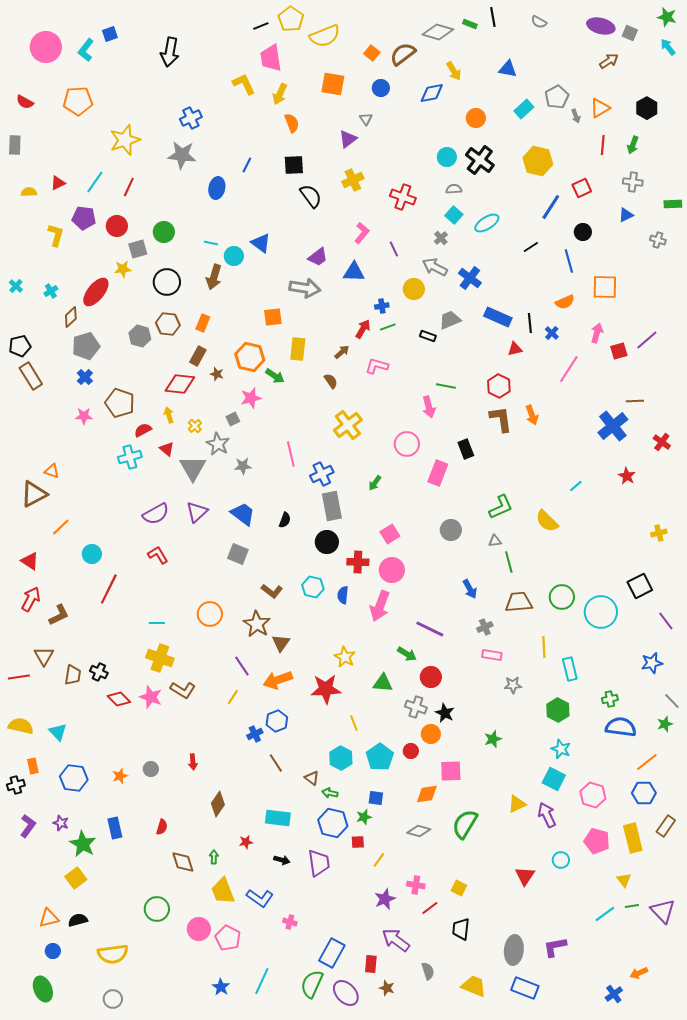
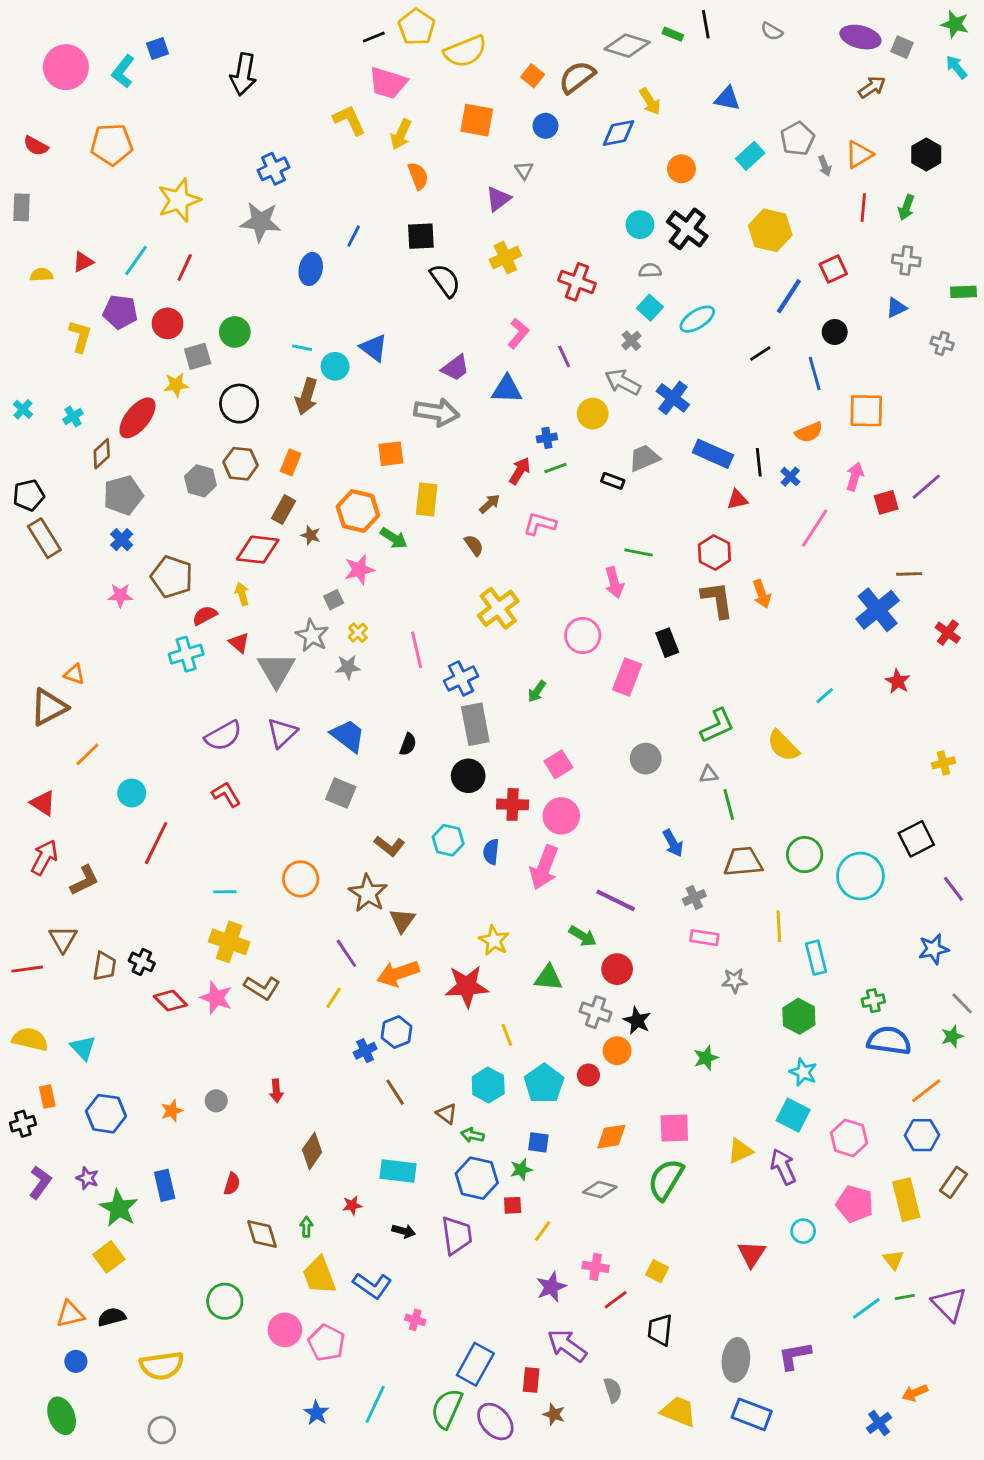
pink trapezoid: (271, 58) -> (388, 83), turned -64
yellow cross: (195, 426) -> (358, 633), moved
pink square: (451, 771) -> (674, 1128), moved

